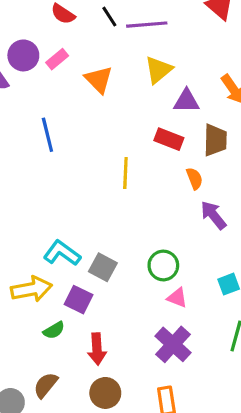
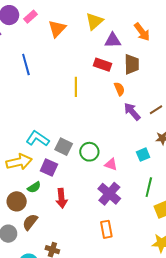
orange triangle: (99, 80) -> (57, 29), turned 30
green circle: (163, 265) -> (89, 152), moved
brown circle: (105, 393) -> (17, 201), moved

